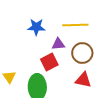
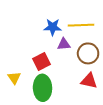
blue star: (36, 27) -> (53, 27), moved
red square: (49, 62) -> (41, 62), moved

